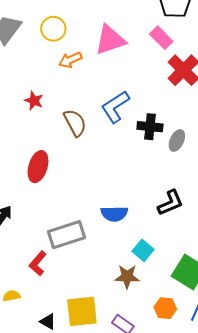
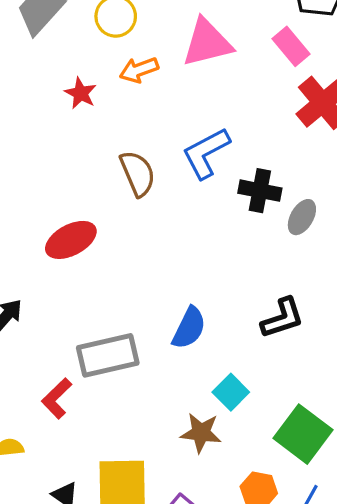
red star: (34, 101) -> (81, 93), moved
red ellipse: (38, 167) -> (71, 240), turned 40
blue semicircle: (114, 214) -> (189, 328), turned -68

